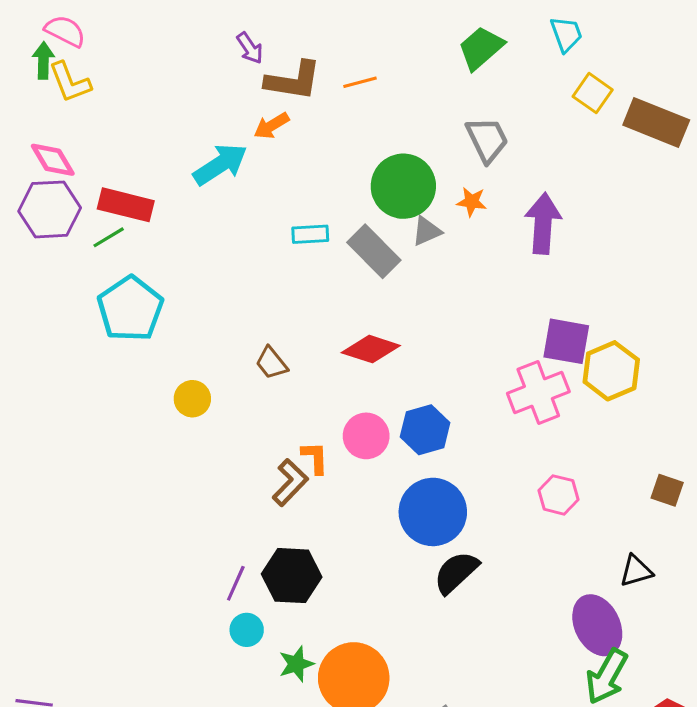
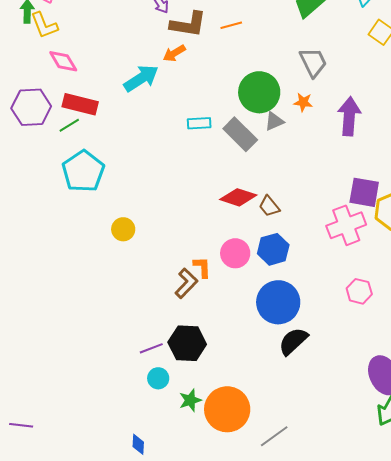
pink diamond: (53, 160) -> (63, 61), moved
brown trapezoid: (271, 363) -> (269, 206), moved
purple line: (236, 583) -> (151, 348), turned 45

